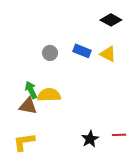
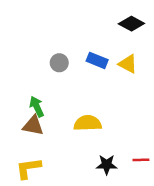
yellow semicircle: (49, 95) -> (88, 123), moved
black star: (90, 139) -> (107, 165), turned 30

